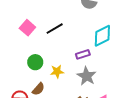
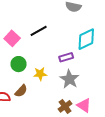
pink square: (27, 28) -> (12, 38), moved

